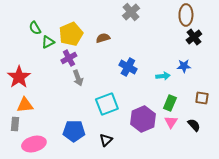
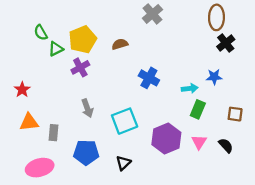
red star: (19, 77) -> (22, 90), size x0.6
gray arrow: (78, 78) -> (87, 108), moved
green rectangle: (170, 103) -> (198, 109), moved
gray rectangle: (15, 124) -> (54, 133), moved

